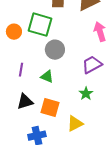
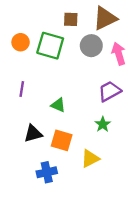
orange circle: (14, 32) -> (21, 42), moved
gray circle: (55, 50) -> (91, 46), moved
purple line: (21, 70) -> (22, 89), moved

